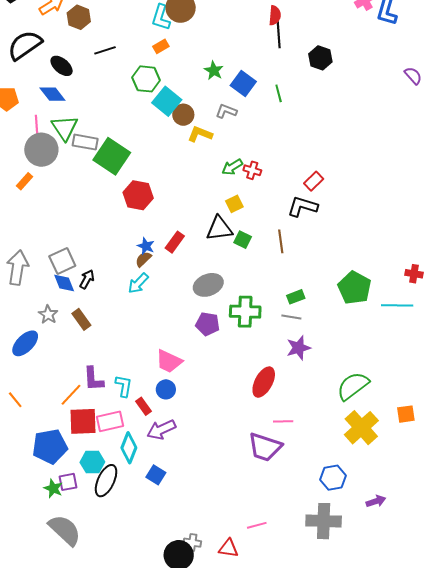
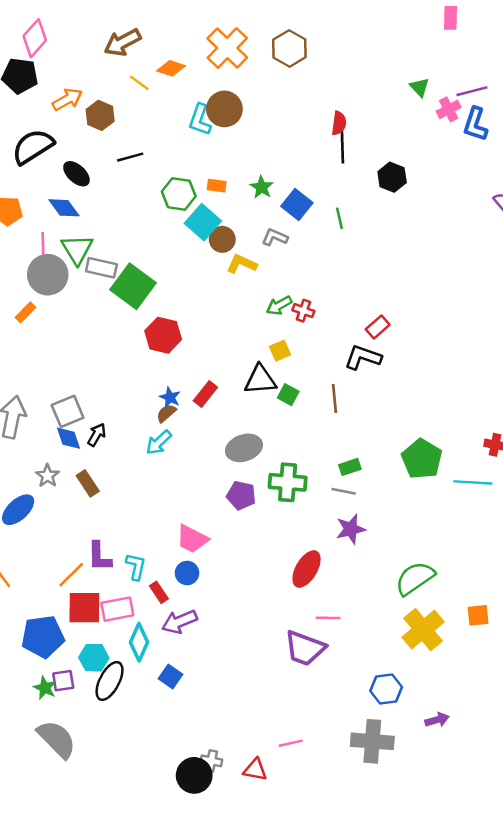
orange rectangle: (161, 46) -> (217, 186), moved, turned 35

